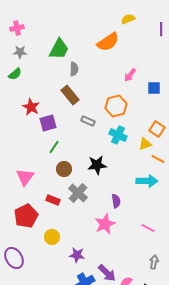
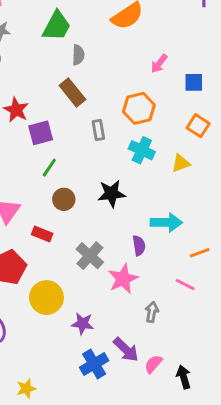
gray rectangle: (88, 121) -> (98, 130), turned 56
orange square: (157, 129) -> (198, 126), moved
orange line: (158, 159) -> (200, 253), moved, turned -48
cyan arrow: (147, 181) -> (166, 222), moved
gray cross: (78, 193) -> (90, 256), moved
red rectangle: (53, 200) -> (42, 234), moved
yellow circle: (52, 237) -> (46, 298), size x1.5
gray arrow: (154, 262) -> (152, 312), moved

